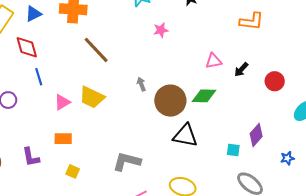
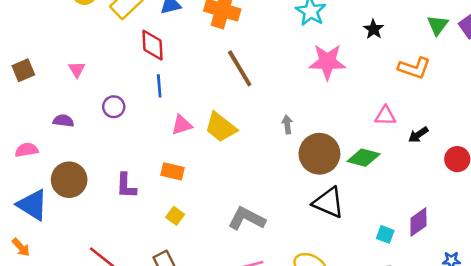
orange L-shape: (252, 21) -> (414, 68), moved
pink star: (161, 30) -> (327, 62), size x1.8

